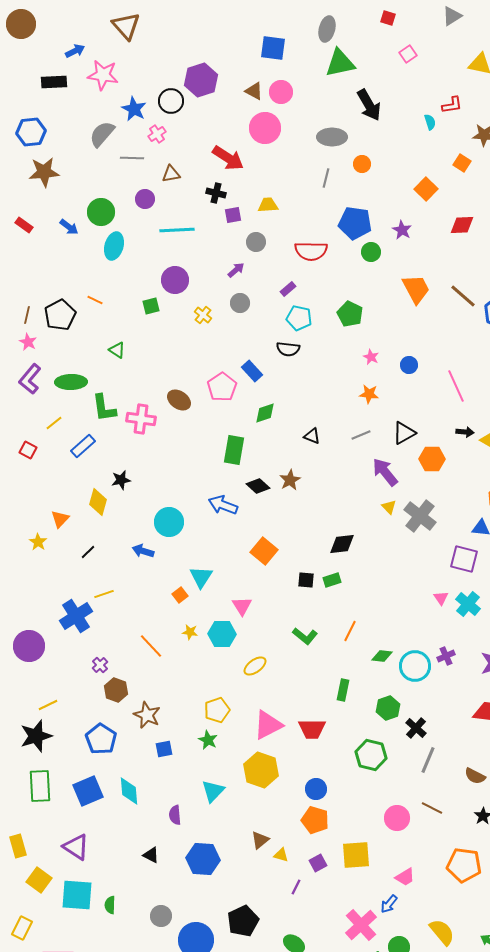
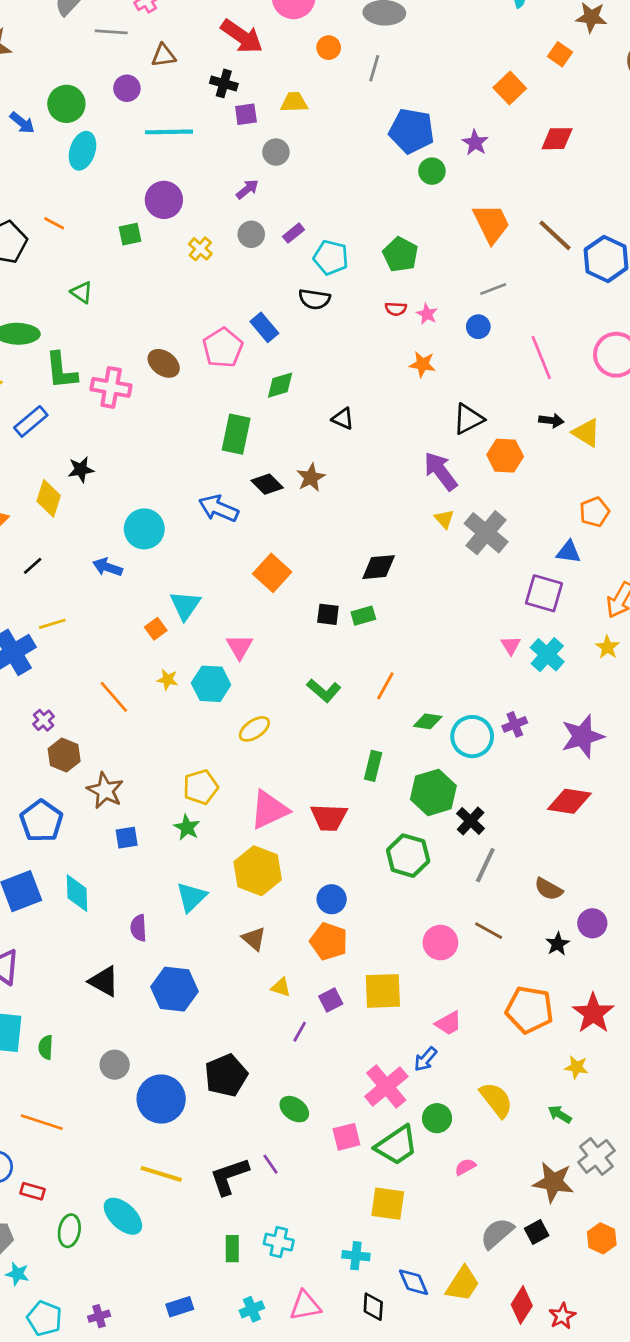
orange circle: (362, 164) -> (329, 48), moved
red semicircle: (311, 251) -> (396, 309), moved, size x0.5
purple rectangle: (288, 289) -> (294, 233), moved
gray line: (361, 435) -> (493, 289), moved
green hexagon: (388, 708) -> (433, 792), size x1.4
brown triangle: (260, 840) -> (254, 939), moved, turned -42
black triangle: (151, 855) -> (104, 981), size x1.4

